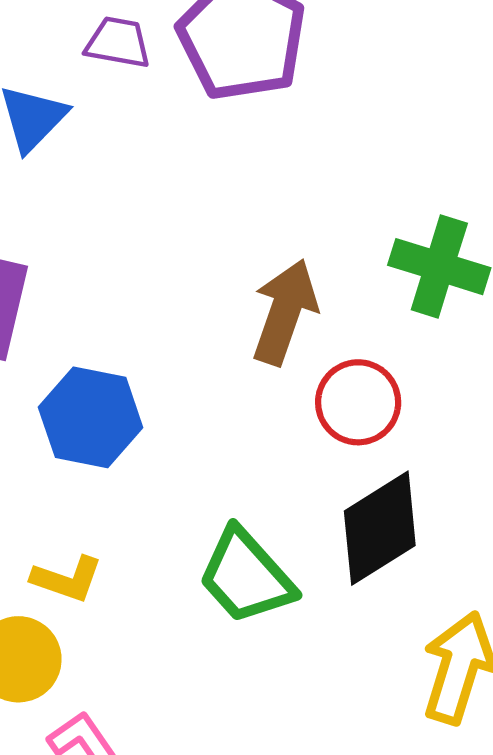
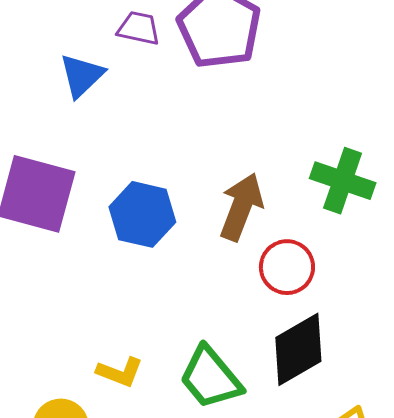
blue hexagon: (91, 417) -> (142, 214), moved
yellow L-shape: (67, 579) -> (120, 372), moved

